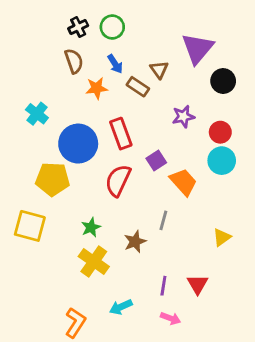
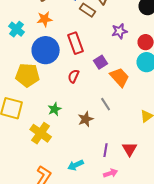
orange star: (97, 88) -> (45, 19), moved
red semicircle: (118, 180) -> (74, 76), size x0.6
gray line: (163, 220) -> (106, 104), turned -48
yellow cross: (94, 262) -> (41, 133), moved
pink arrow: (171, 318) -> (111, 173), turned -40

